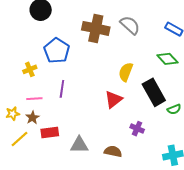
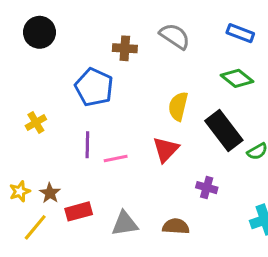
brown cross: (96, 28) -> (125, 48), size x0.6
blue pentagon: (57, 51) -> (94, 87), moved
pink line: (34, 99) -> (116, 159), moved

